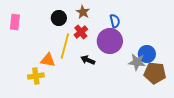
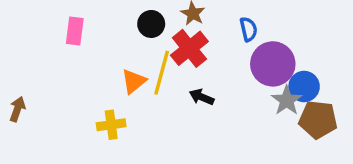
red cross: (81, 32) -> (189, 48), size x1.5
purple circle: (110, 41) -> (273, 64), moved
orange triangle: (48, 60) -> (134, 81), moved, turned -49
gray star: (137, 62) -> (287, 100), turned 30

